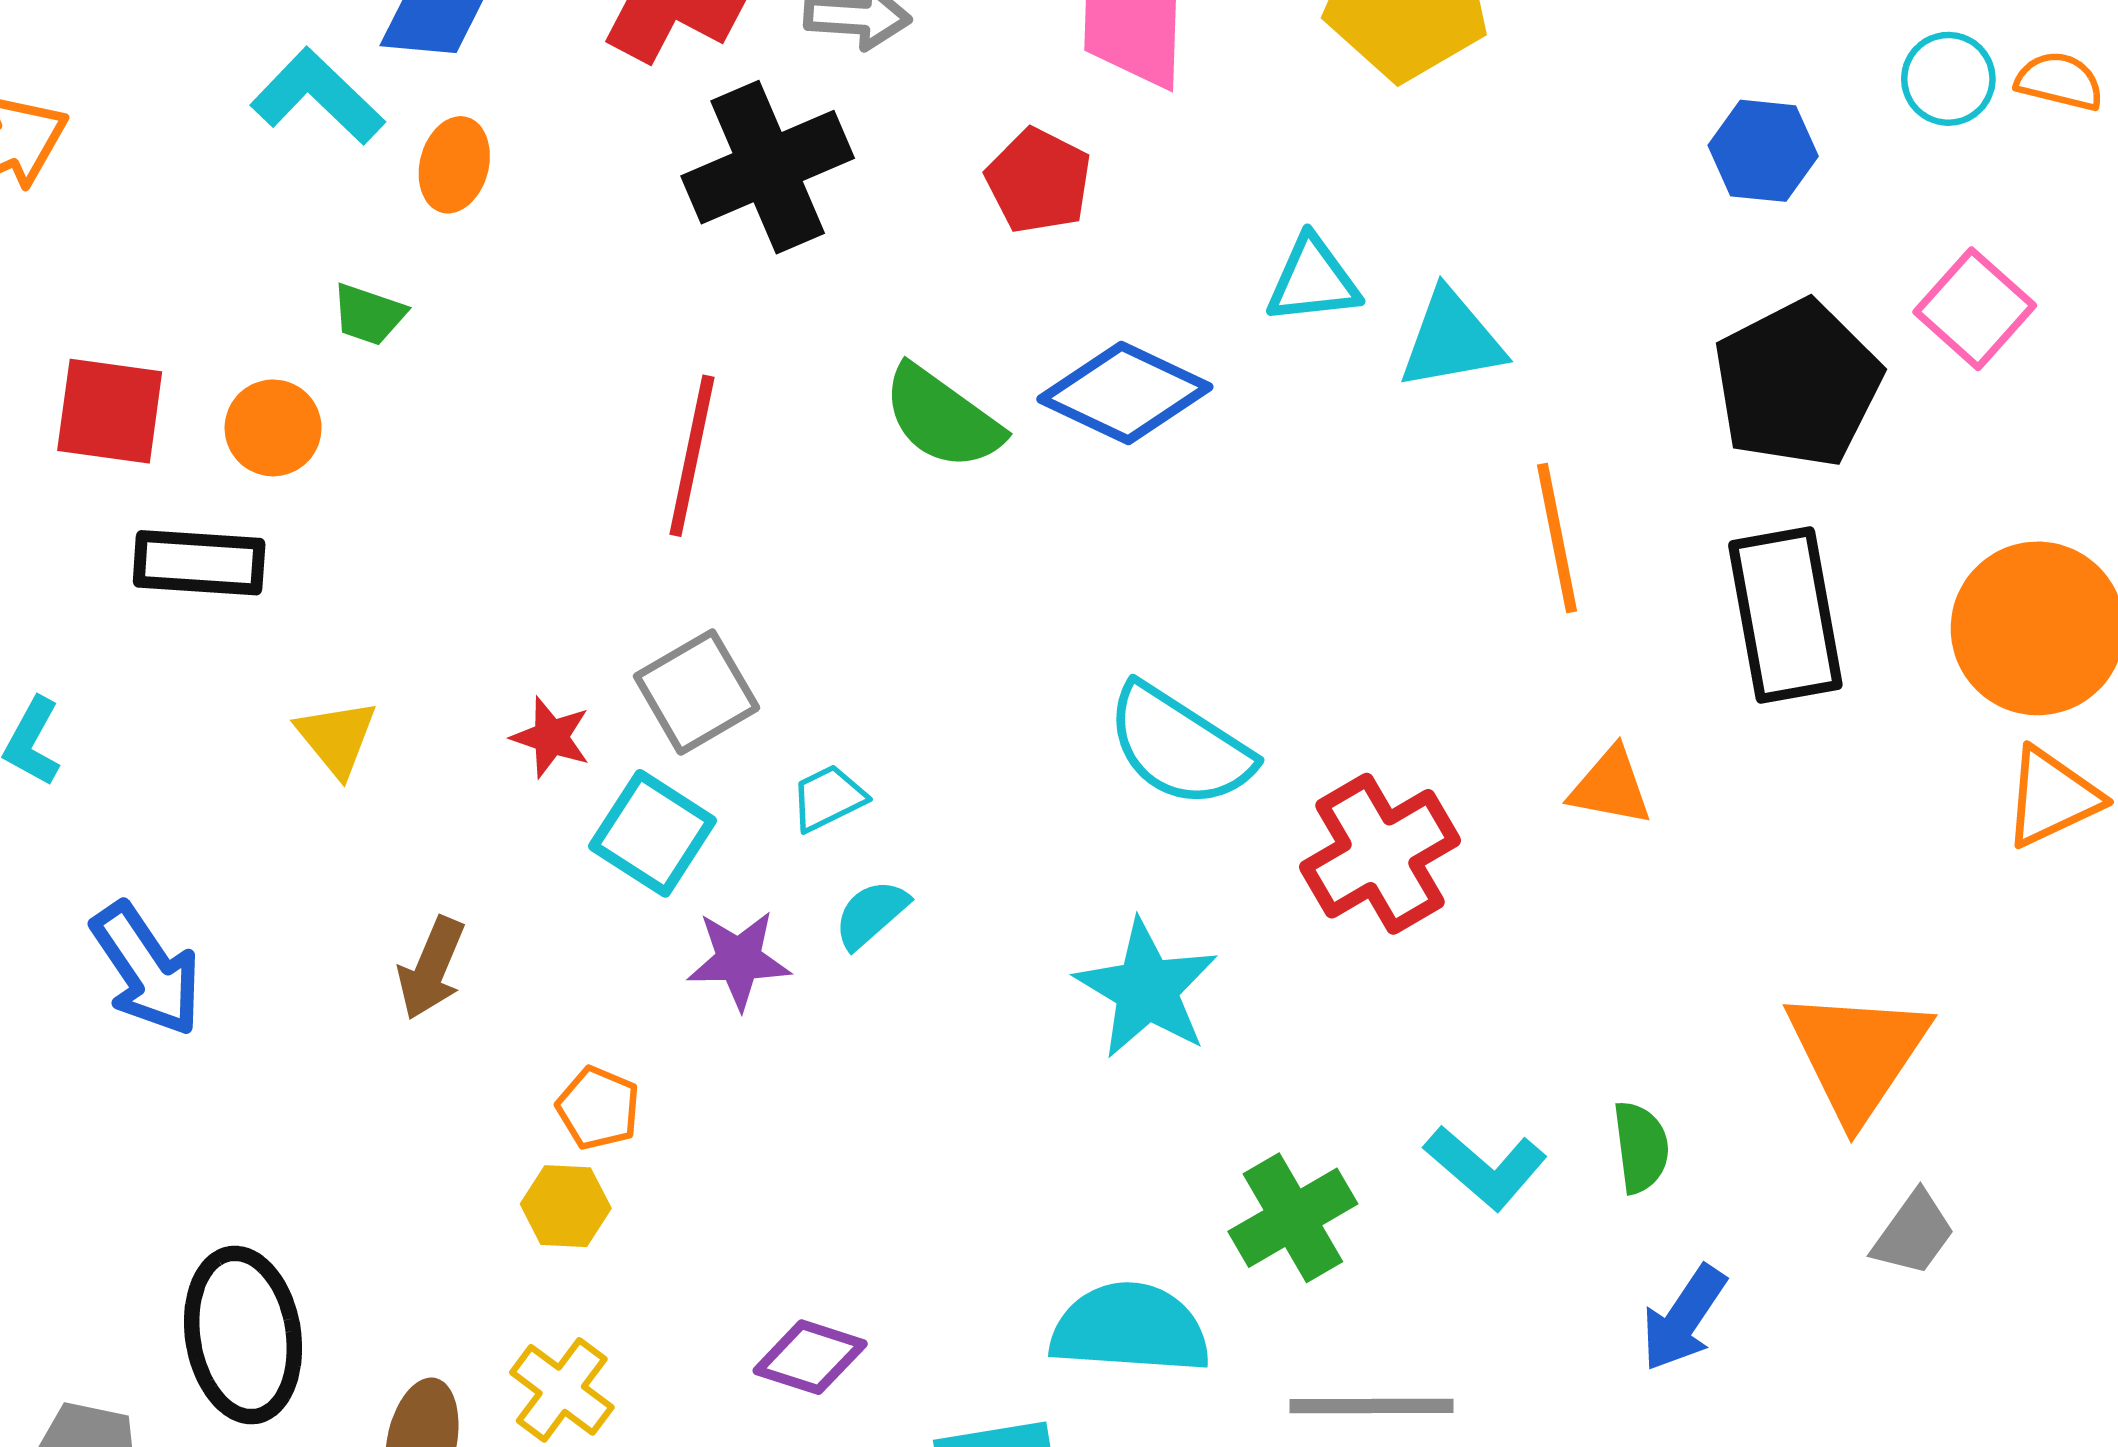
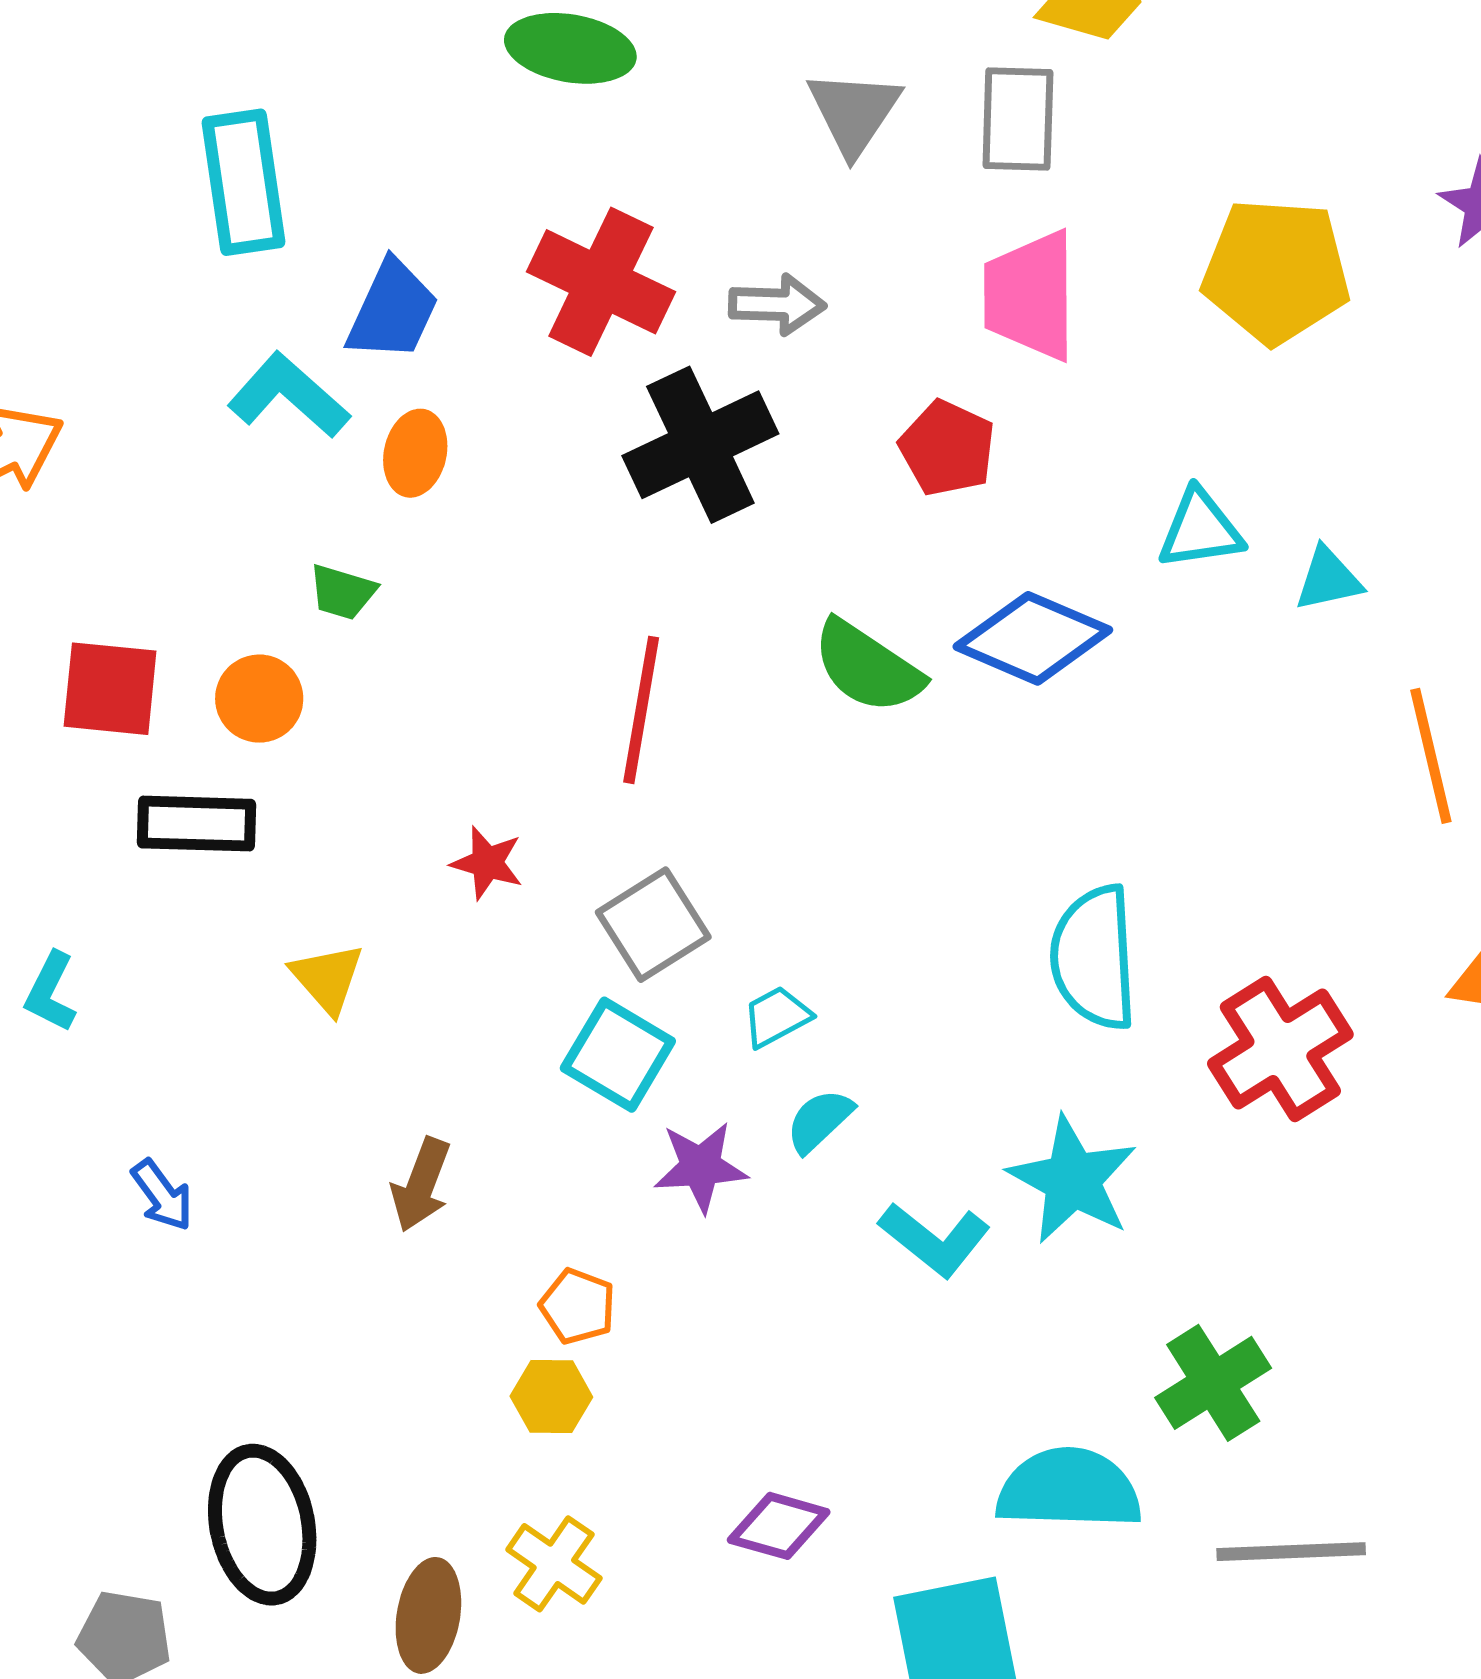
cyan triangle: (1452, 340) -> (1328, 579), size x0.7
red star: (551, 737) -> (487, 863), moved
cyan semicircle: (1179, 746) -> (1094, 958), turned 56
blue arrow: (147, 969) -> (162, 1195), size x0.6
cyan L-shape: (1486, 1167) -> (935, 1239), moved

